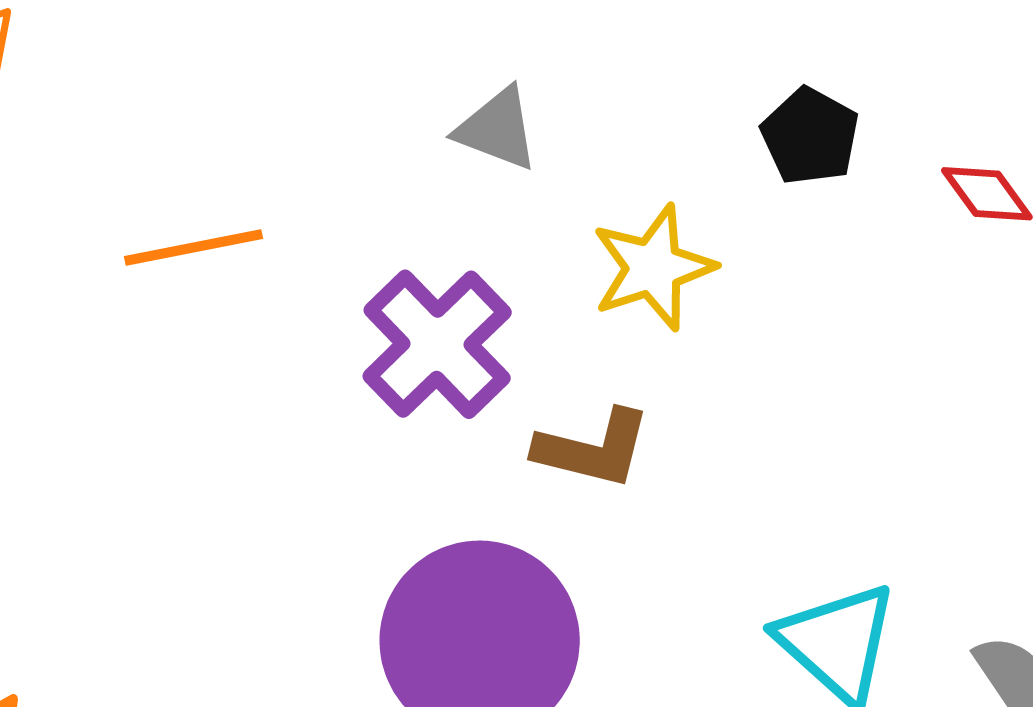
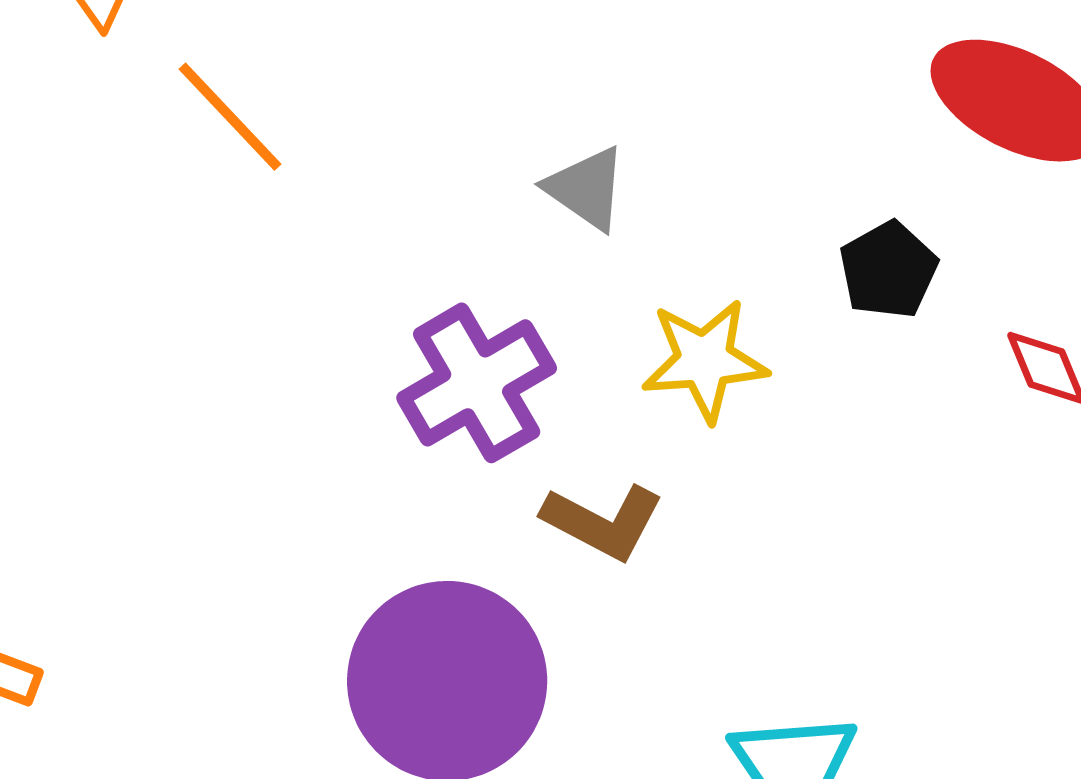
orange line: (194, 247) -> (230, 117), moved, turned 44

